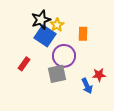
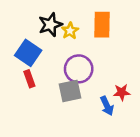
orange rectangle: (83, 34) -> (102, 25), moved, size x1.5
blue square: (45, 36) -> (28, 53), moved
red rectangle: (24, 64) -> (29, 79), turned -56

